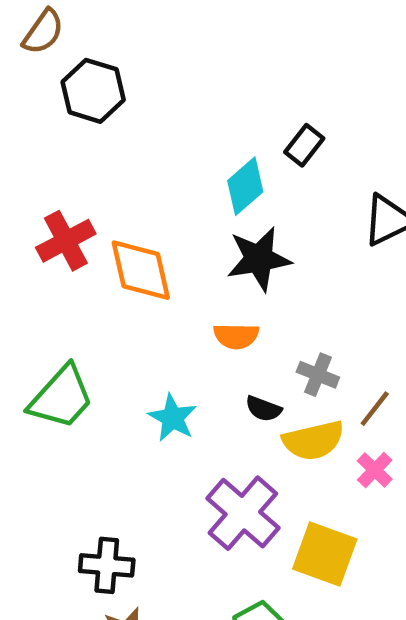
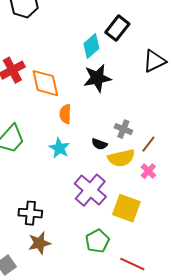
black rectangle: (304, 145) -> (117, 28), size x1.4
orange semicircle: (236, 336) -> (65, 114), moved, turned 90

